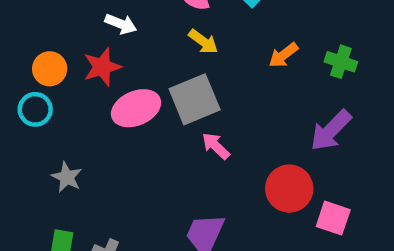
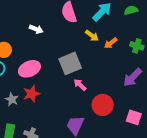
yellow arrow: (203, 42) -> (92, 36), moved
red star: (102, 67) -> (31, 94), moved
pink ellipse: (136, 108) -> (29, 69), moved
red circle: (289, 189) -> (103, 105), moved

